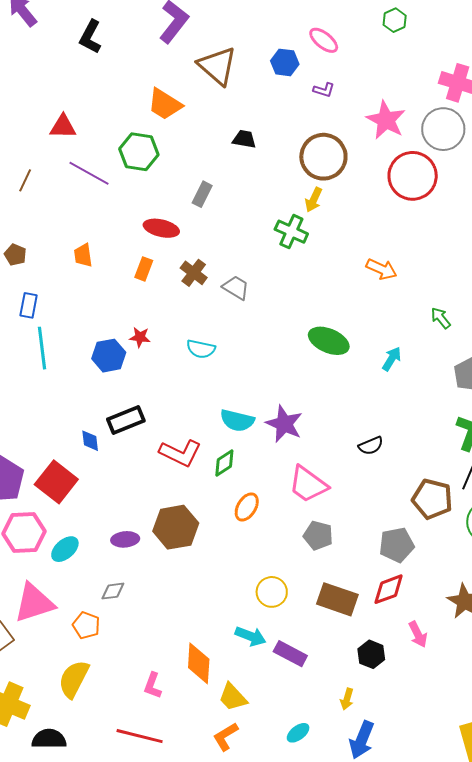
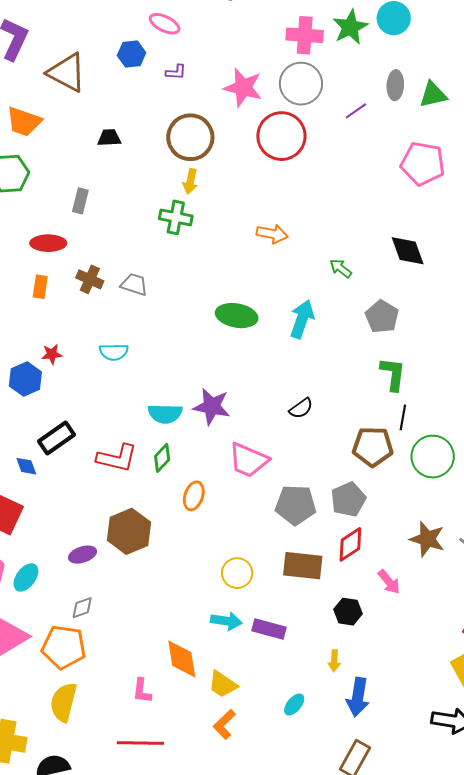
cyan arrow: (392, 359) -> (302, 319), size x1.5
gray pentagon: (318, 536) -> (296, 505), moved, size x1.4
orange pentagon: (86, 625) -> (64, 647), size x1.6

